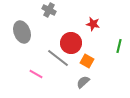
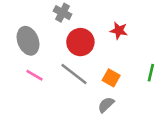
red circle: (71, 43) -> (80, 42), moved
green line: (119, 46) -> (151, 73), moved
pink line: (36, 74) -> (34, 75), moved

